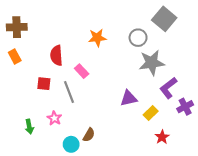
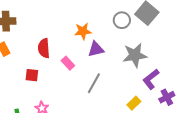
gray circle: (138, 38) -> (122, 20), moved
gray line: (69, 92) -> (94, 83), moved, turned 50
purple triangle: (129, 98) -> (96, 49), moved

